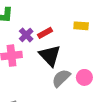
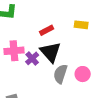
purple cross: (26, 35) -> (32, 58), moved
gray semicircle: (61, 78) -> (60, 74), turned -30

